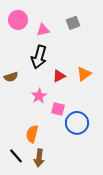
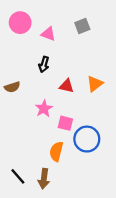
pink triangle: (43, 30) -> (48, 34), turned 32
black arrow: (39, 57) -> (44, 64), size x0.6
red triangle: (59, 76) -> (66, 86), turned 40
orange semicircle: (32, 134) -> (56, 151), moved

